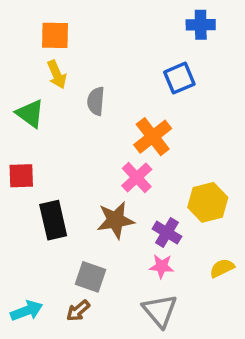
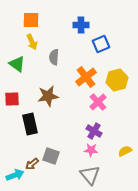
blue cross: (201, 25) -> (81, 25), moved
pink cross: (137, 177) -> (98, 102), moved
yellow hexagon: (208, 202) -> (117, 80), moved
brown star: (115, 220) -> (48, 96), moved
brown arrow: (78, 311) -> (32, 164), moved

